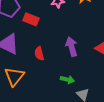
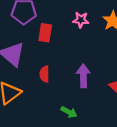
red rectangle: (31, 19) -> (45, 33), turned 63

